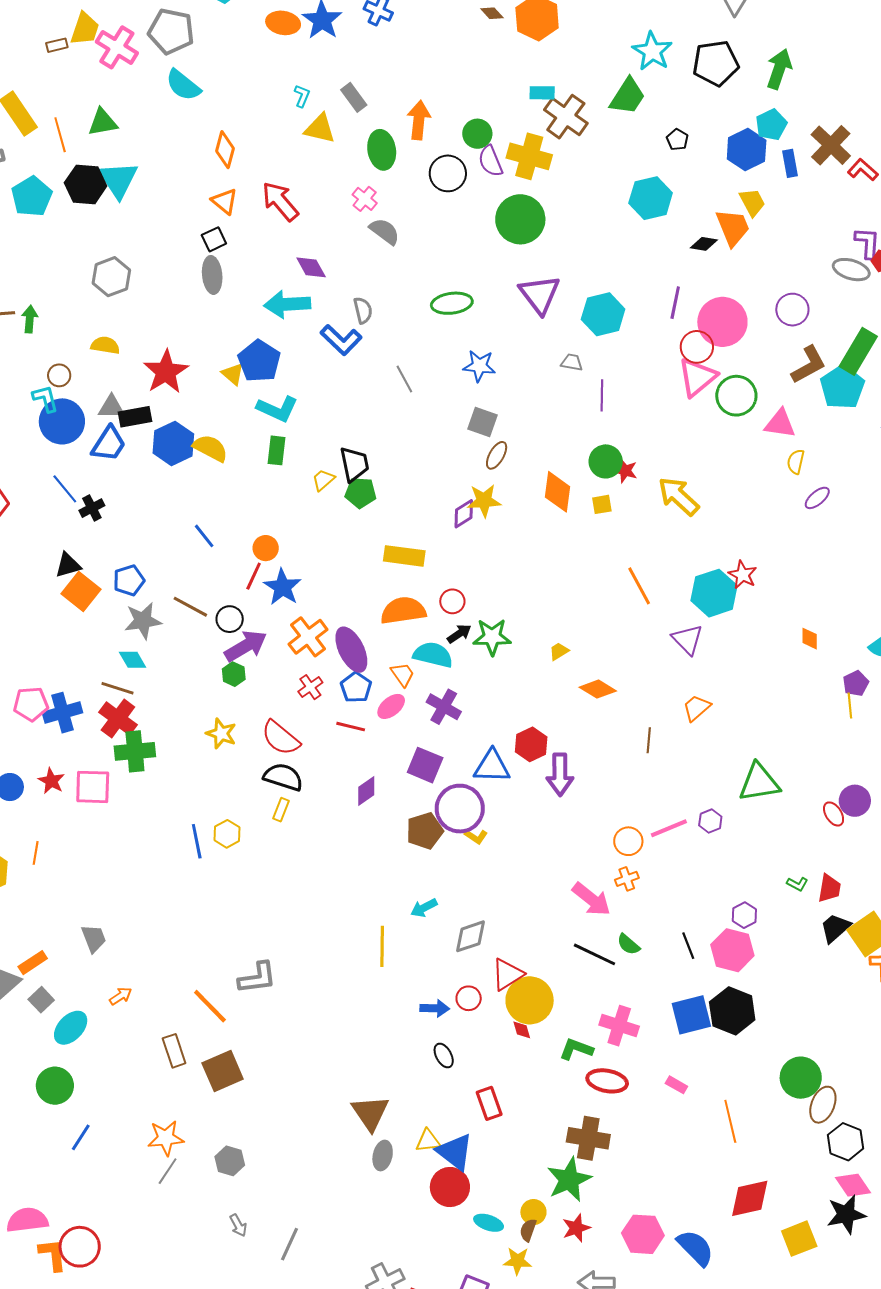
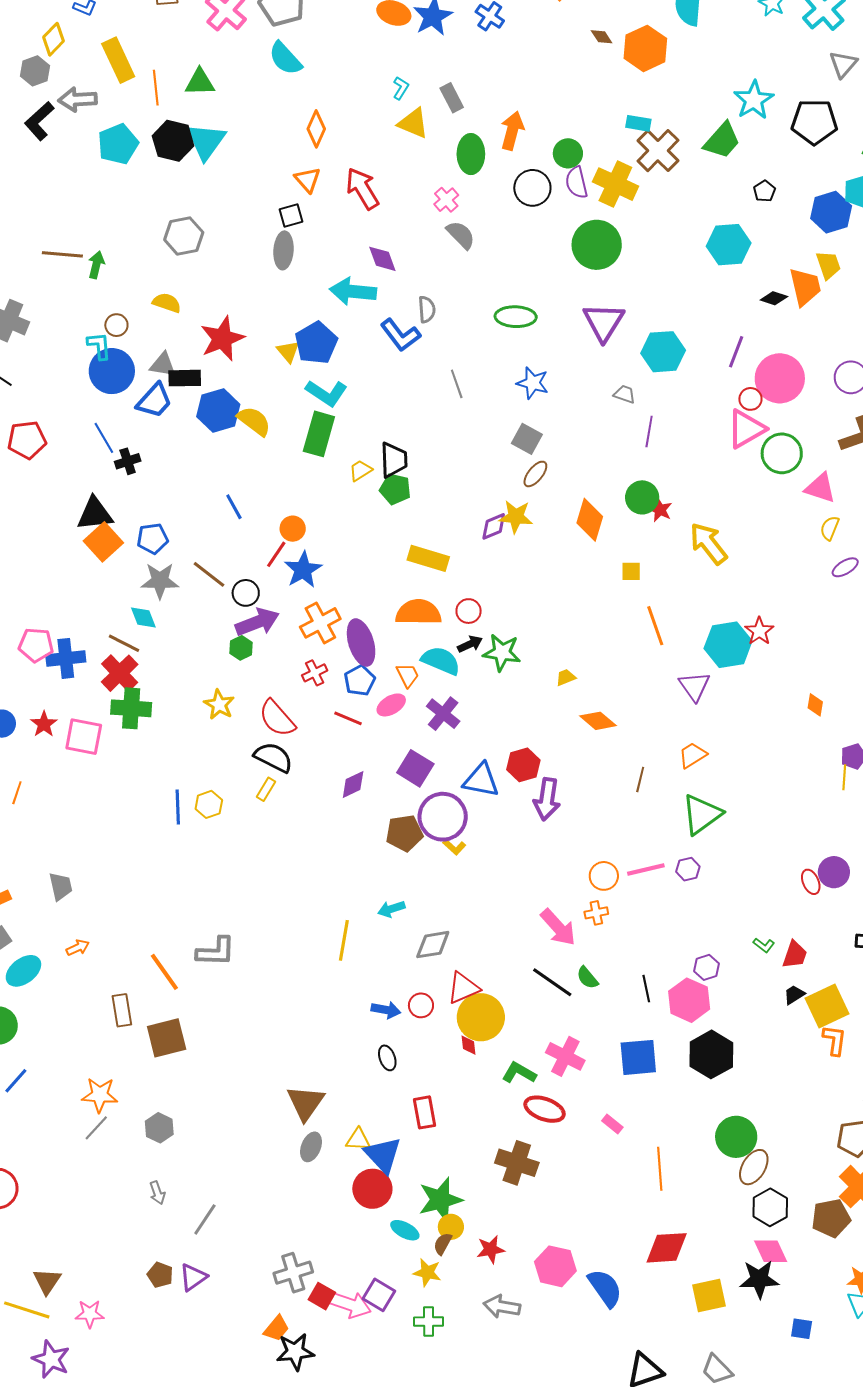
red circle: (697, 347) -> (750, 399), size x0.7
green rectangle: (276, 450) -> (319, 434), size x1.5
yellow square: (602, 504) -> (631, 571), moved
black triangle: (68, 565) -> (95, 514), size x1.4
green triangle: (759, 782) -> (702, 814), moved, turned -36
black trapezoid: (835, 928) -> (794, 995), size x0.7
black hexagon: (732, 1011) -> (711, 1054), moved
green star: (569, 1180) -> (440, 1200), moved

